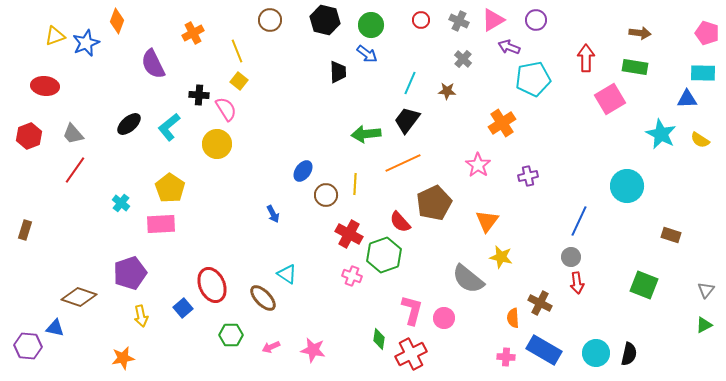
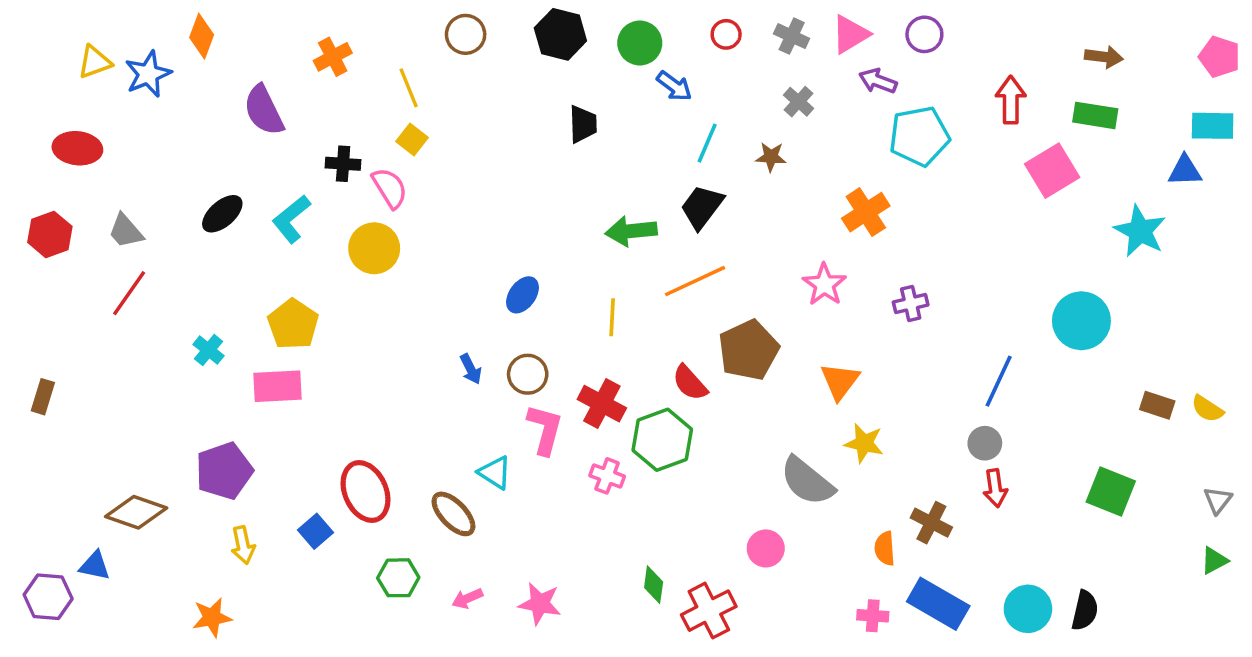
blue arrow: (367, 54) -> (674, 86), moved
yellow semicircle: (700, 140) -> (1207, 409), moved
brown circle: (326, 195) -> (528, 374), moved
pink L-shape: (412, 310) -> (545, 429), moved

